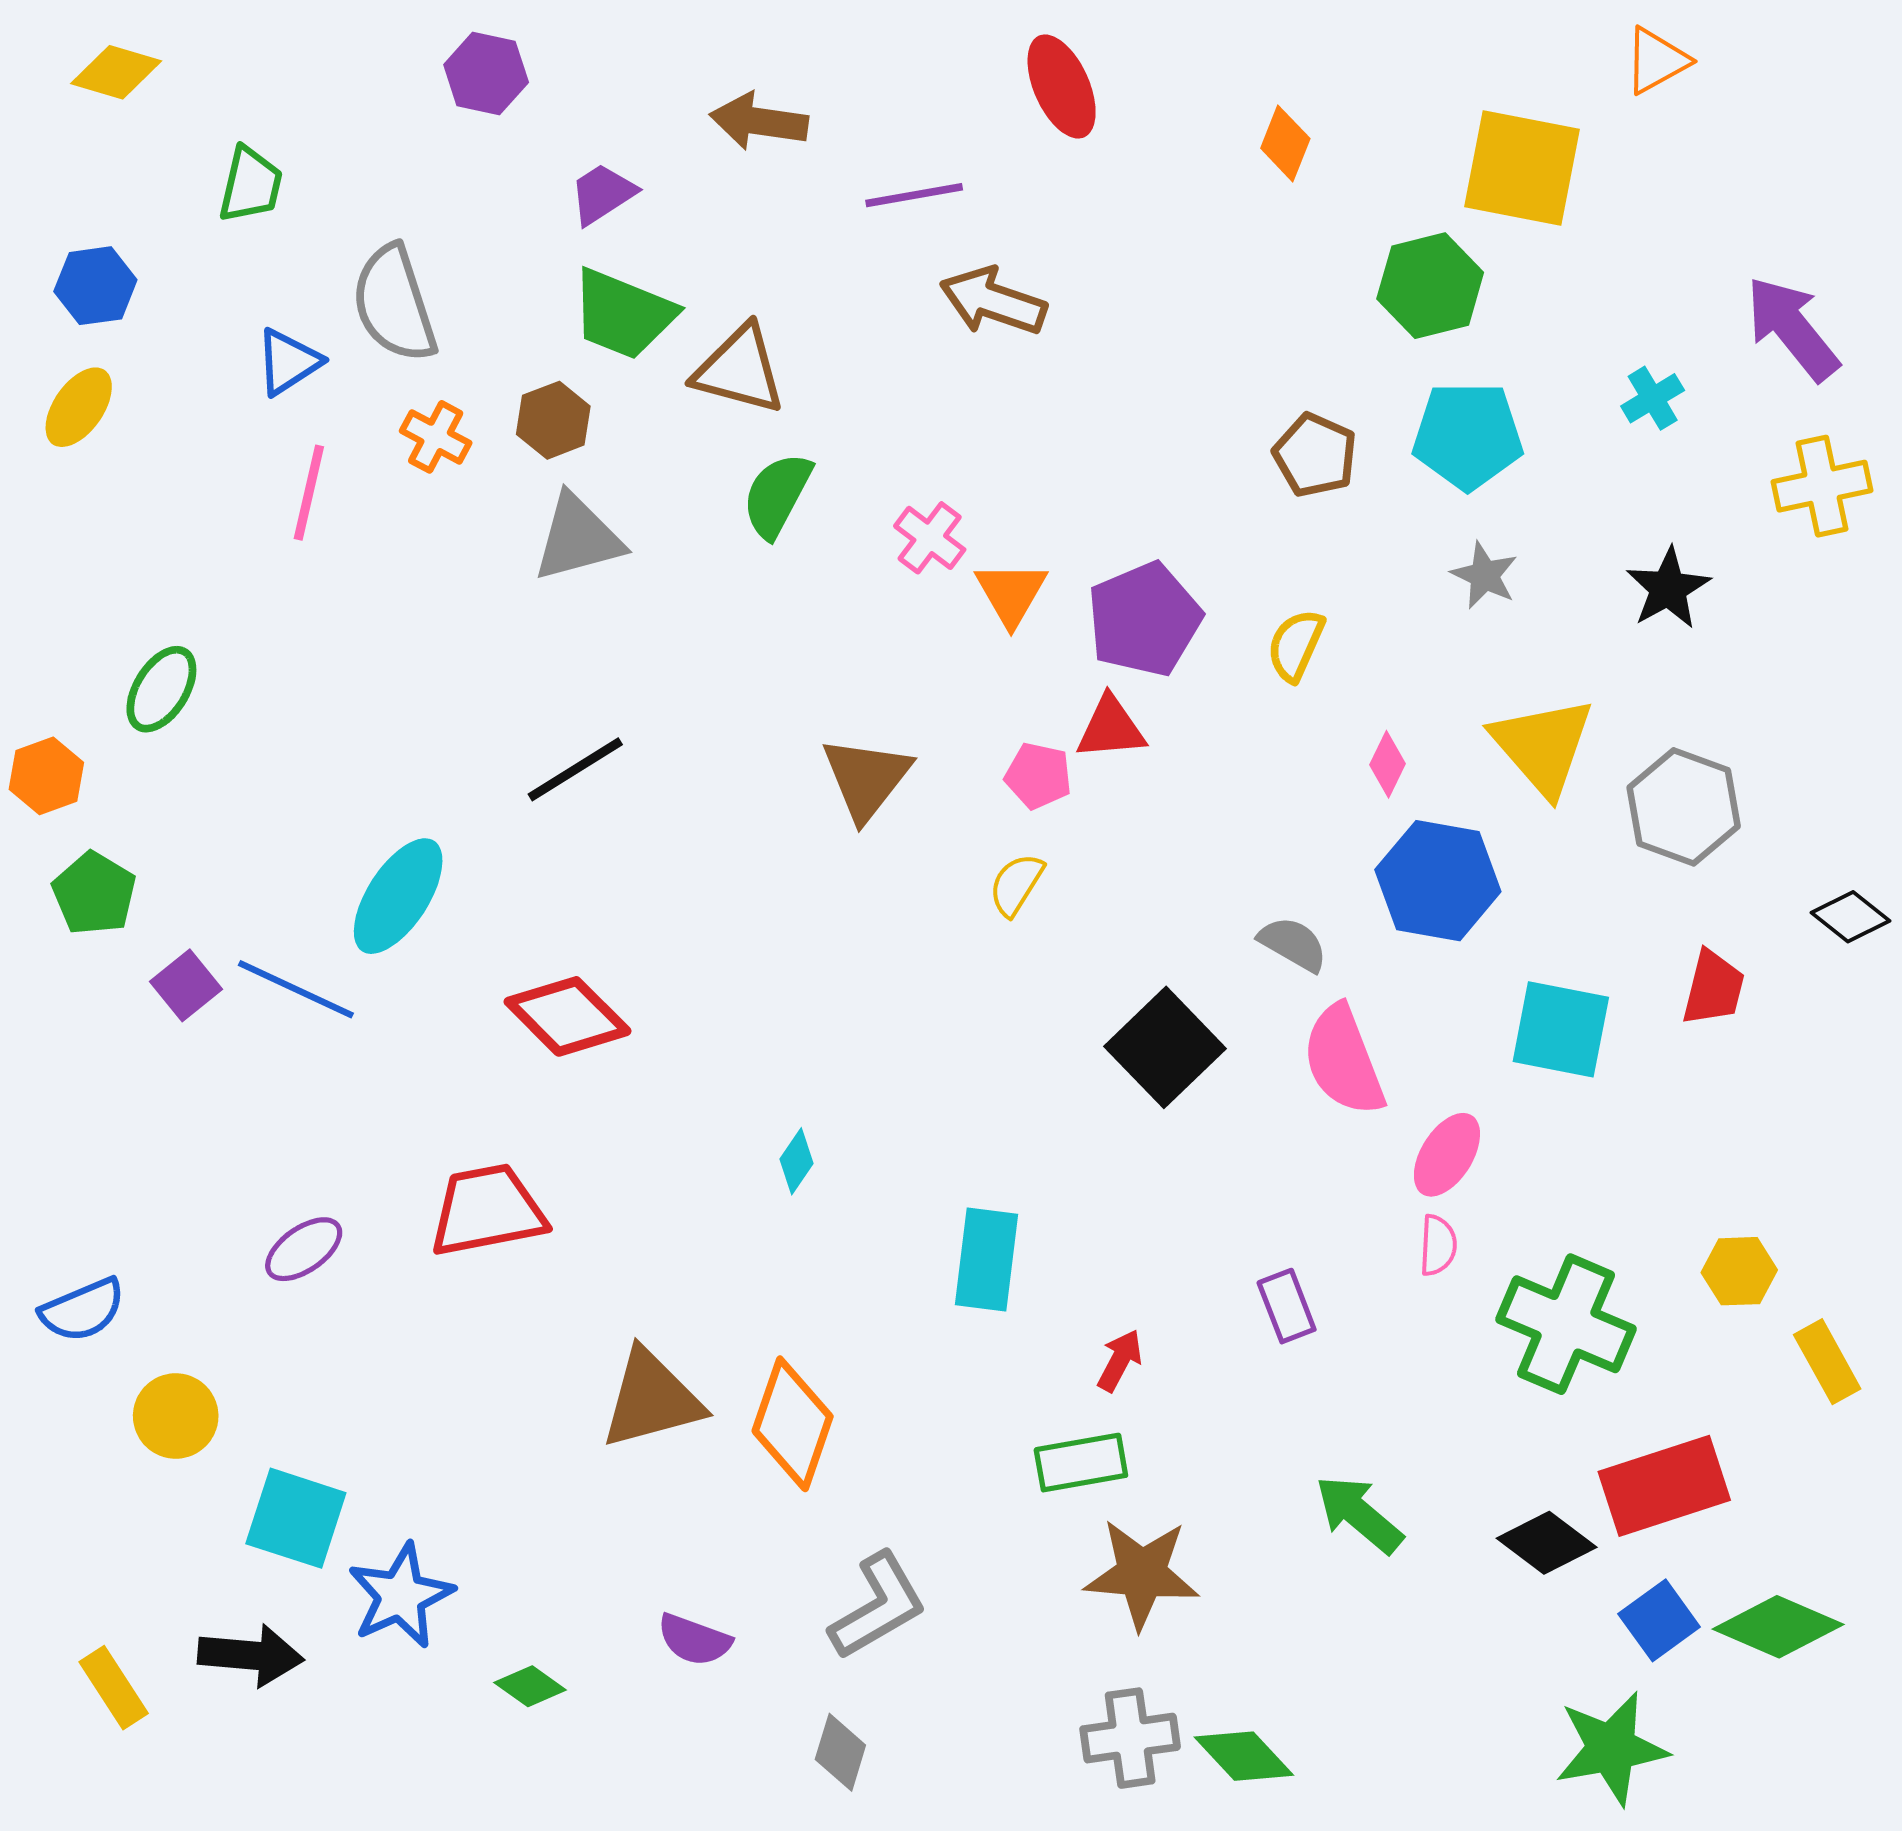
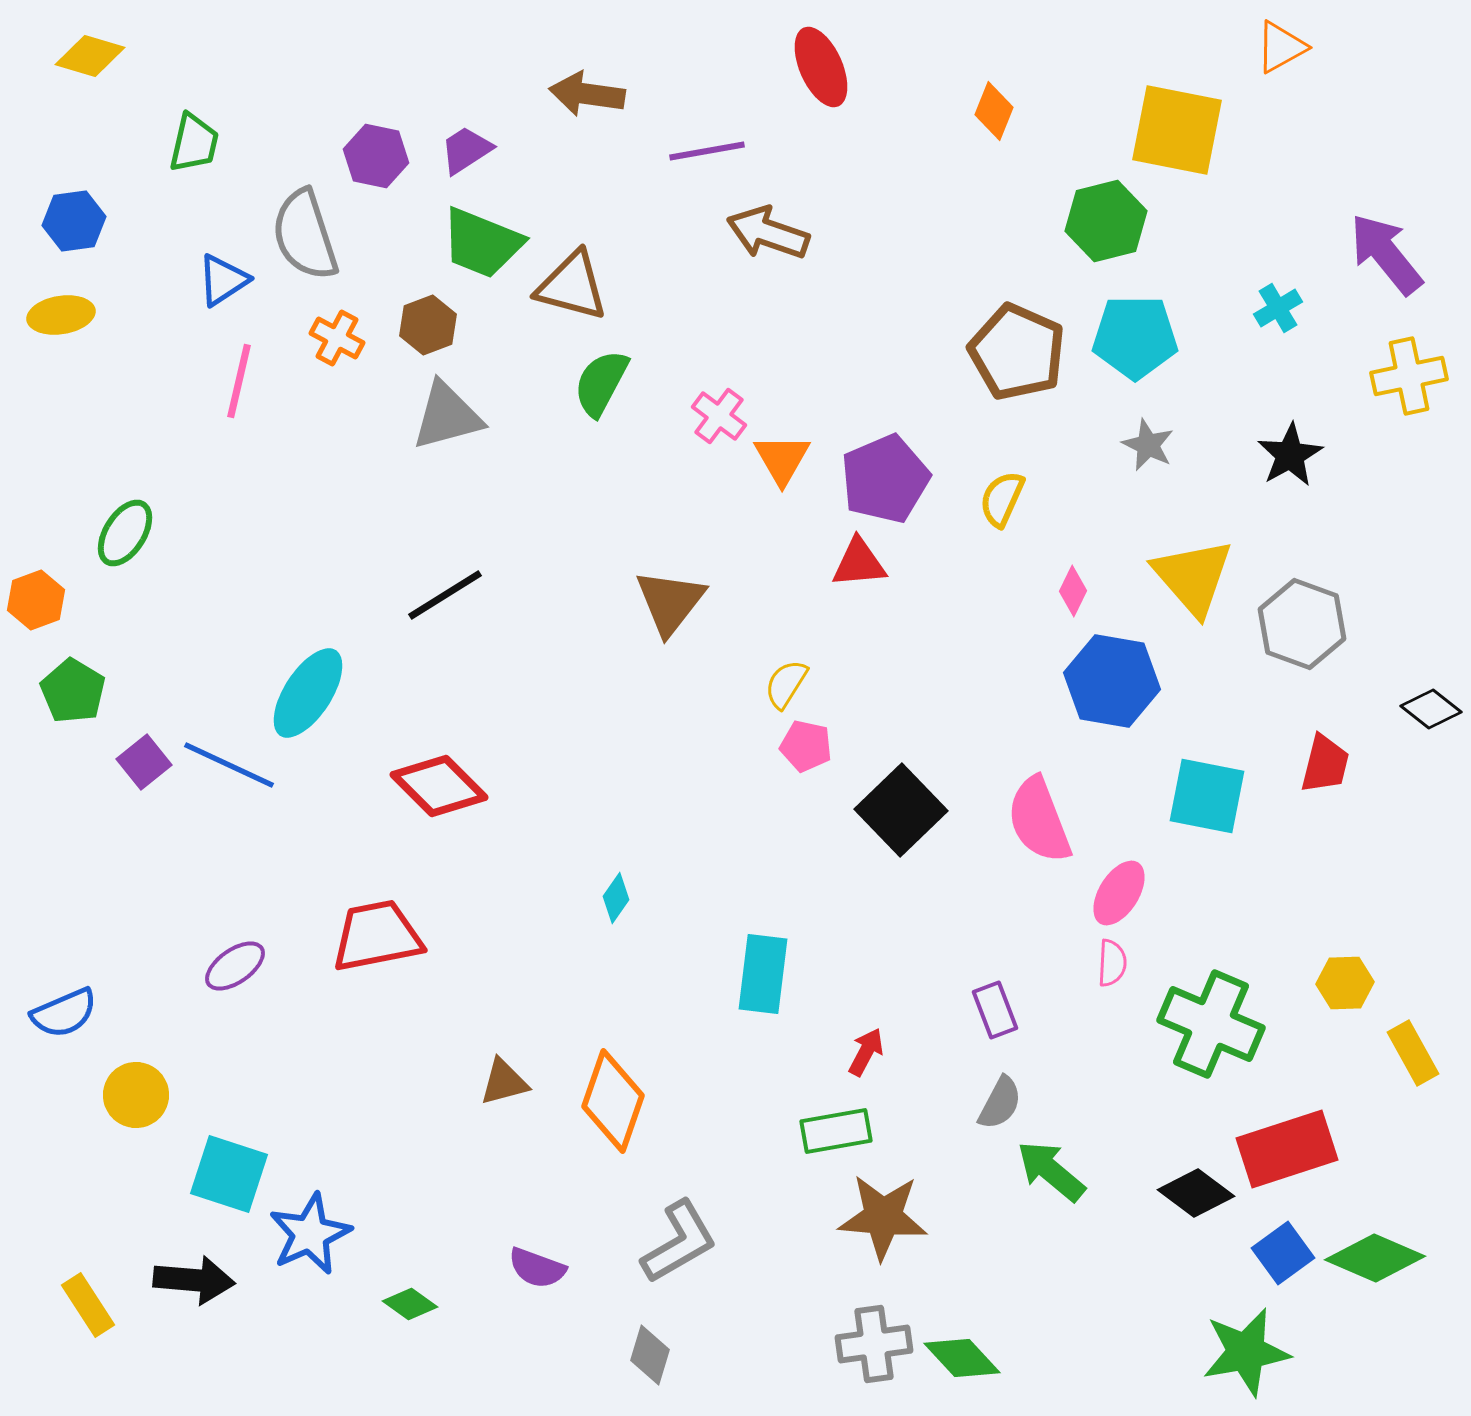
purple hexagon: (486, 74) -> (376, 156), moved
yellow ellipse: (79, 407) -> (61, 315), turned 46
brown pentagon: (1315, 455) -> (1017, 352), size x1.5
pink pentagon: (1038, 776) -> (806, 746), moved
gray semicircle: (1293, 944) -> (1000, 1103), moved, turned 88
brown triangle: (652, 1399) -> (504, 1082), size x0.6

